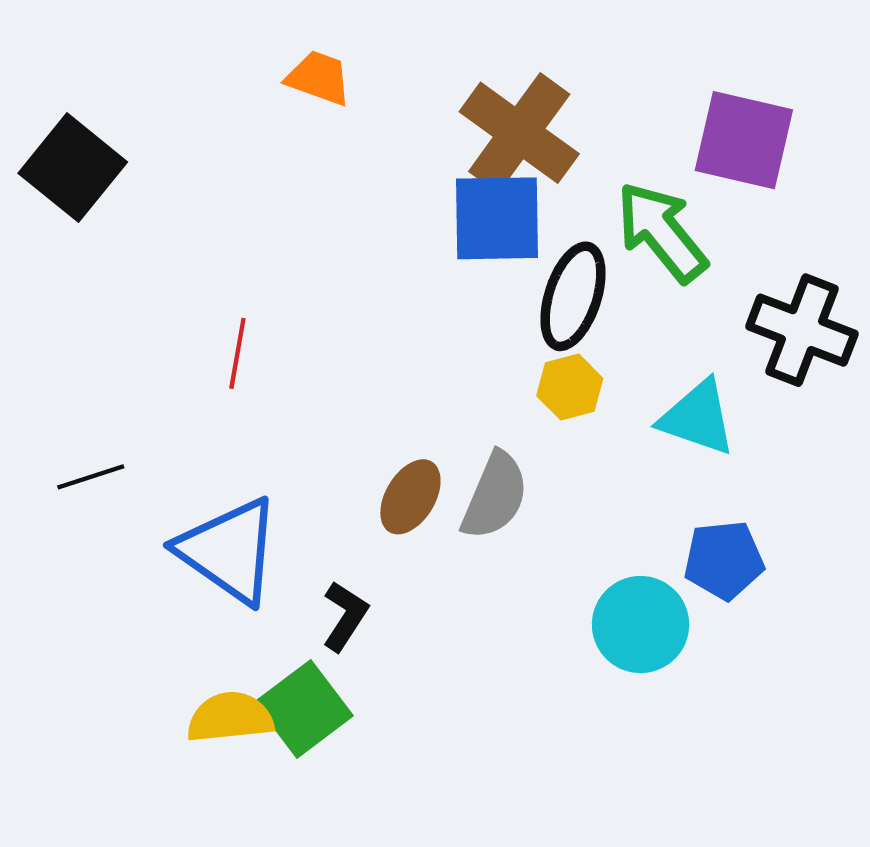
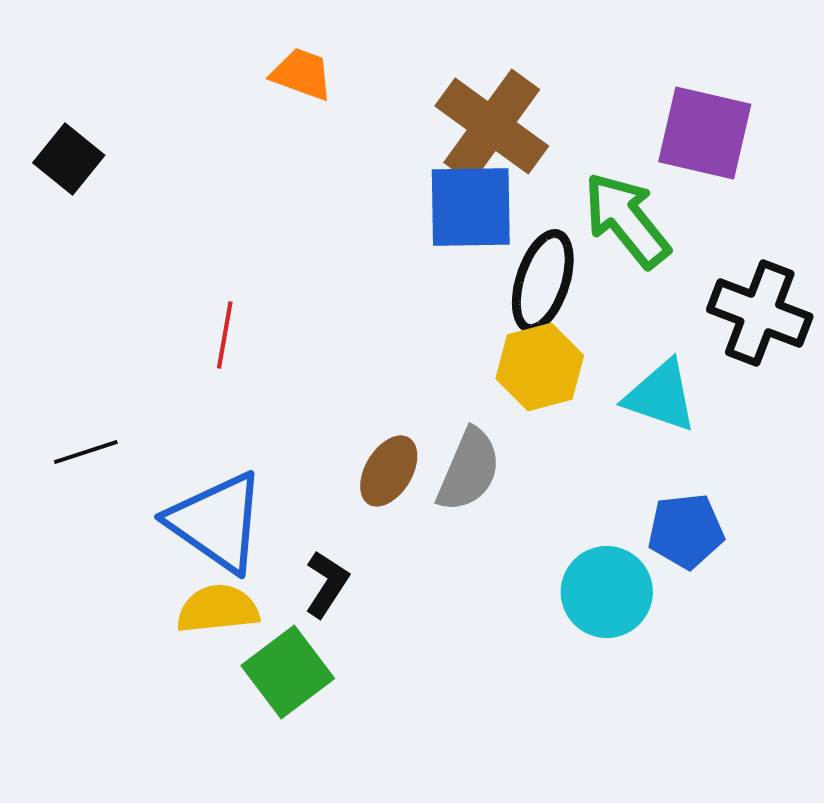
black square: (73, 168) -> (69, 159), size x0.7
yellow hexagon: (570, 387) -> (540, 367), size x1.4
yellow semicircle: (230, 717) -> (218, 609), moved

